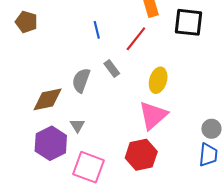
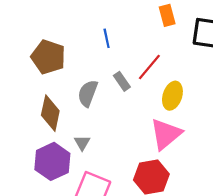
brown pentagon: (26, 22) -> (48, 57), moved, size x1.4
red line: (136, 39) -> (149, 67), moved
brown diamond: (48, 99) -> (50, 113), turned -68

